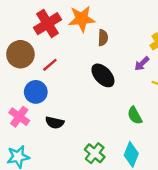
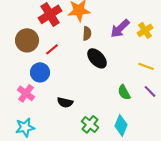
brown semicircle: (103, 38) -> (87, 33), moved
purple arrow: (142, 64) -> (120, 28), moved, size x1.5
black semicircle: (55, 123) -> (65, 102), moved

